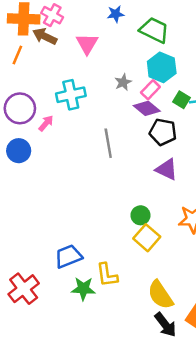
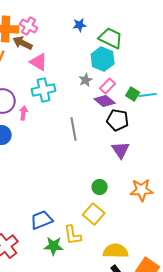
pink triangle: (87, 44) -> (39, 62), moved, turned -30
cyan hexagon: (162, 67) -> (103, 59), moved
pink arrow: (46, 123) -> (24, 113), turned -32
purple triangle: (167, 169) -> (121, 150), turned 30
yellow square: (147, 238) -> (94, 214), moved
yellow semicircle: (160, 295) -> (116, 251), turned 125

